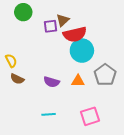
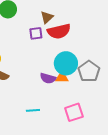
purple square: (51, 26) -> (36, 33), moved
cyan circle: (82, 51) -> (66, 63), moved
purple semicircle: (52, 82) -> (48, 78), moved

